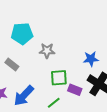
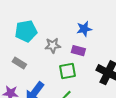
blue star: (91, 59) -> (84, 29), moved
purple rectangle: (75, 90) -> (78, 51), moved

